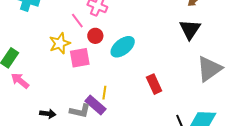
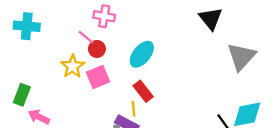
red circle: (95, 36) -> (97, 49), moved
red rectangle: (154, 84) -> (143, 91), moved

